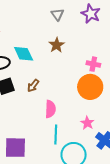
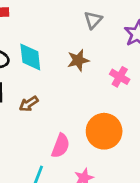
pink cross: (93, 64) -> (120, 77), moved
pink semicircle: (50, 109) -> (61, 146), moved

